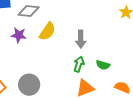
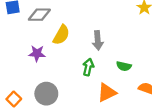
purple star: (19, 35) -> (37, 53), moved
green arrow: (79, 64) -> (88, 67), moved

